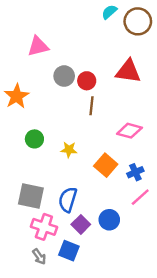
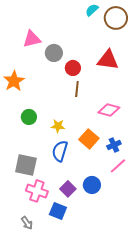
gray circle: (64, 76) -> (54, 53), moved
blue semicircle: (68, 200) -> (60, 151), moved
gray arrow: (39, 257) -> (27, 223), moved

